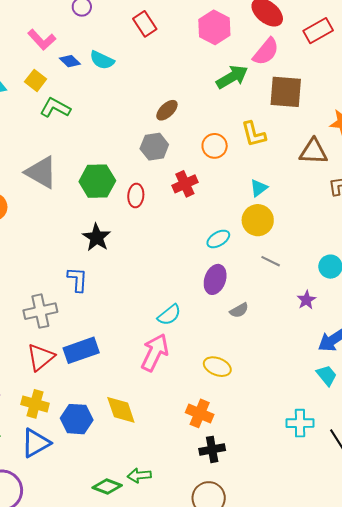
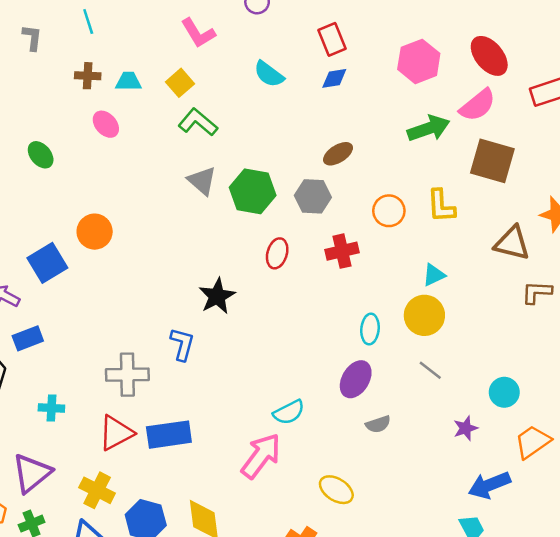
blue diamond: (70, 61) -> (334, 78), moved, turned -65
gray triangle: (41, 172) -> (202, 181), moved, size x0.7
green hexagon: (97, 181) -> (253, 191), moved
cyan ellipse: (218, 239) -> (370, 329), turned -65

